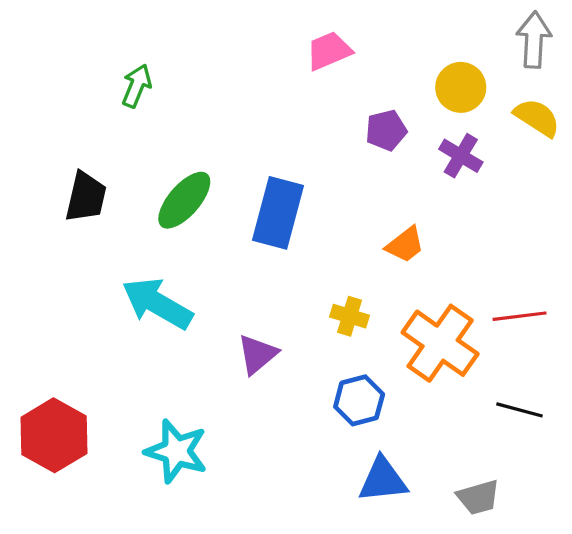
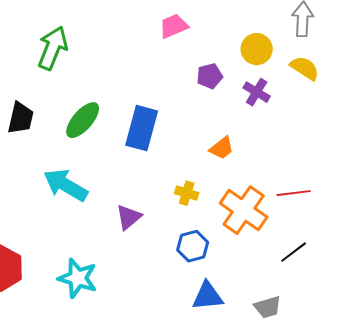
green arrow: (137, 86) -> (53, 48), size x1.6
black line: (520, 410) -> (294, 252), turned -52

